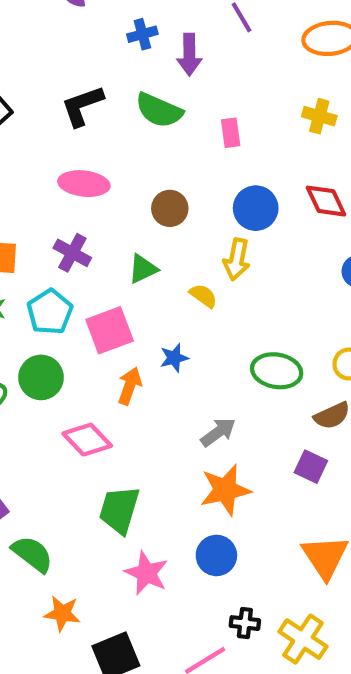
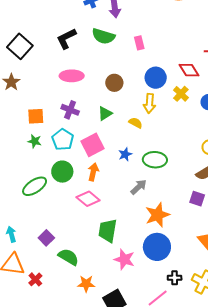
yellow cross: (319, 116) -> (181, 94), moved, turned 35
green ellipse: (277, 371) -> (155, 160), moved
orange arrow: (130, 386) -> (93, 172), moved
gray arrow: (218, 432) -> (139, 187), moved
blue circle: (216, 555) -> (157, 247), size x1.4

